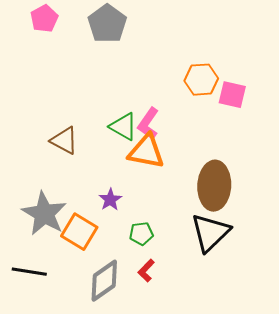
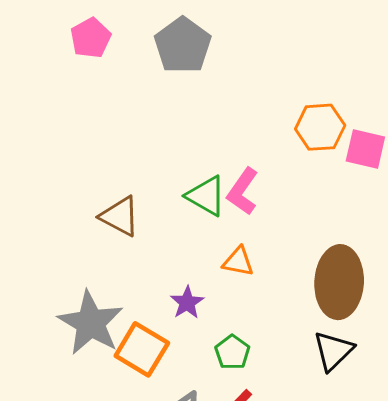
orange triangle: (146, 152) -> (238, 262), moved, size x0.6
black triangle: (210, 233) -> (333, 351), size x0.7
green pentagon: (141, 234) -> (232, 352), turned -30

